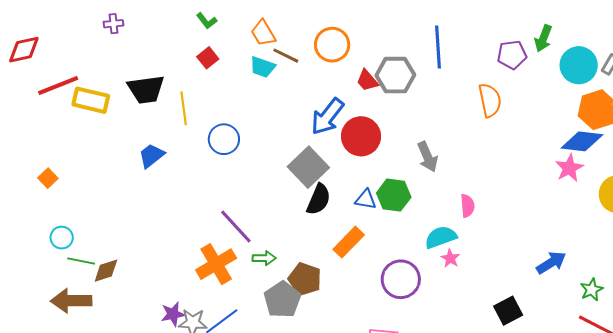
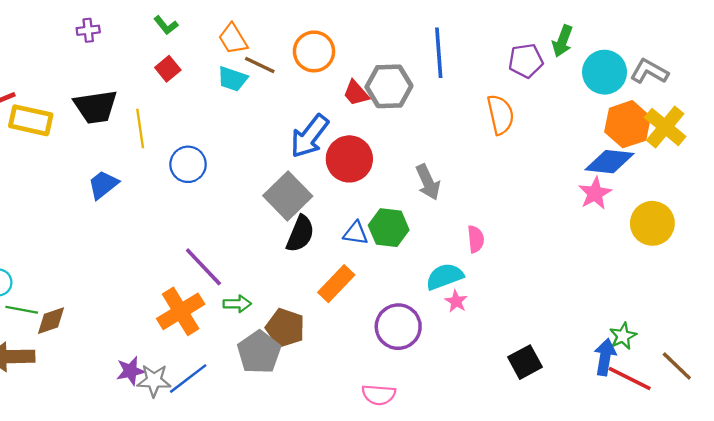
purple cross: (113, 24) -> (88, 30), moved
blue arrow: (551, 263) -> (605, 357), moved, turned -48

